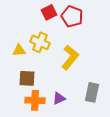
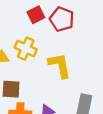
yellow L-shape: (70, 57) -> (60, 65), turned -50

